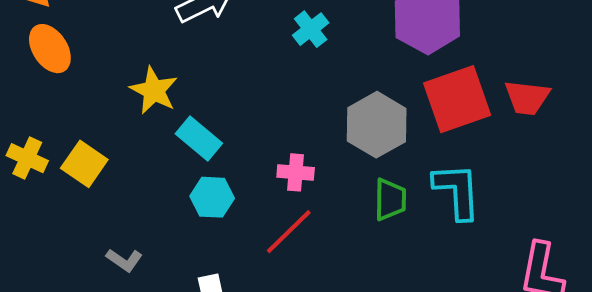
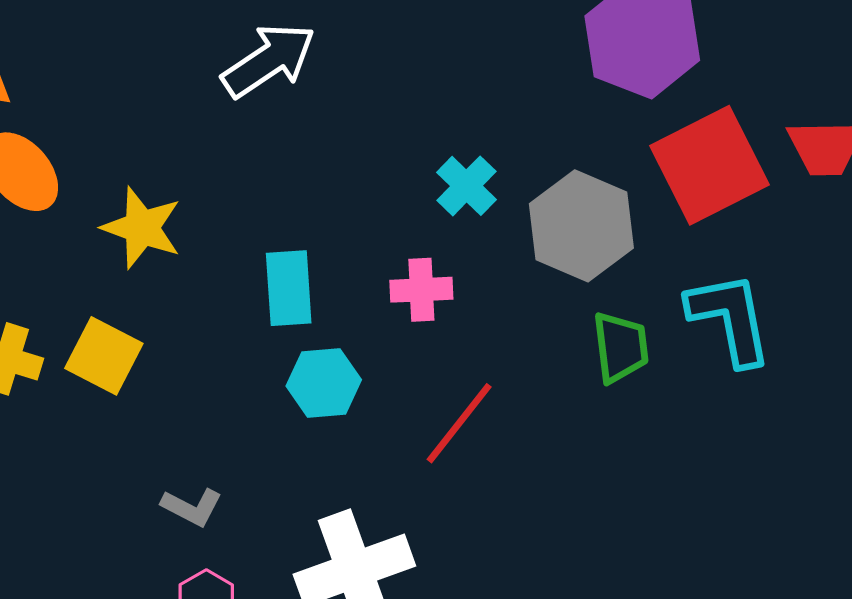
cyan cross: (311, 29) -> (466, 186), moved
yellow star: (154, 90) -> (142, 228), moved
cyan rectangle: (199, 138) -> (289, 288), turned 54
pink cross: (296, 172) -> (421, 290), moved

